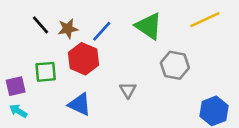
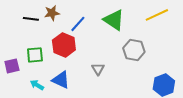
black line: (40, 25) -> (31, 19), turned -42
brown star: (68, 29) -> (52, 13), moved
cyan arrow: (18, 111) -> (37, 85), moved

